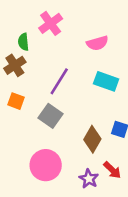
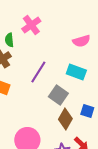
pink semicircle: (97, 43) -> (81, 41), moved
gray square: (51, 116) -> (58, 95), moved

